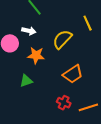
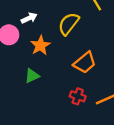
white arrow: (29, 31) -> (29, 18), turned -32
orange star: (36, 55) -> (40, 45), turned -30

